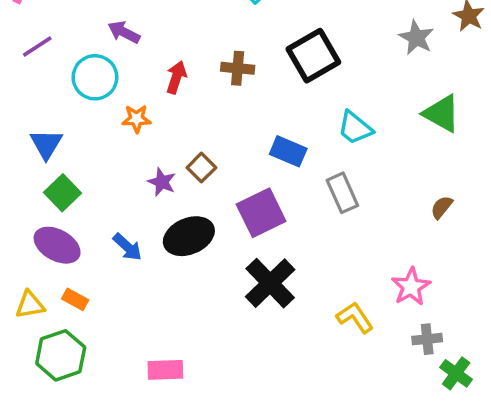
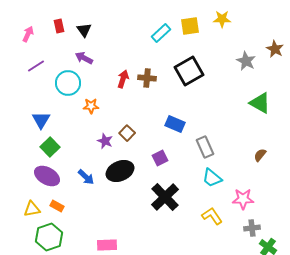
red arrow: (176, 77) -> (123, 79), moved
cyan trapezoid: (355, 128) -> (212, 178), moved
purple square: (261, 213) -> (160, 158), size x0.6
pink star: (411, 287) -> (243, 199), turned 30

